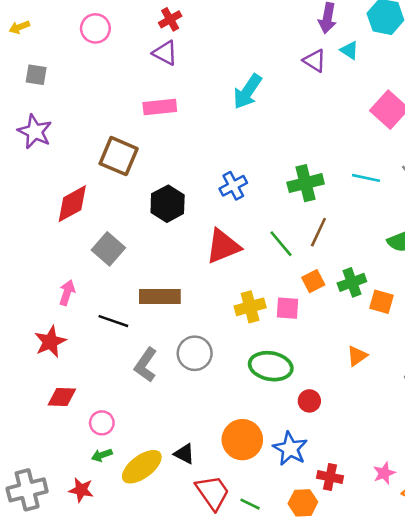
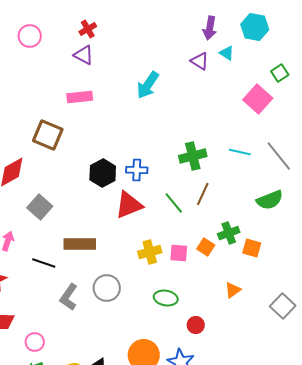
blue cross: (233, 186) -> (137, 170), moved, turned 30
black hexagon: (168, 204) -> (103, 173), moved
orange square: (313, 281) -> (206, 247), moved, turned -30
green ellipse: (271, 366) -> (166, 298), size x0.7

